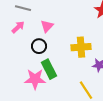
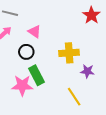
pink triangle: (47, 26) -> (34, 32), turned -40

